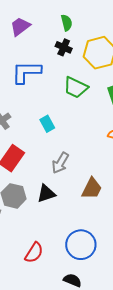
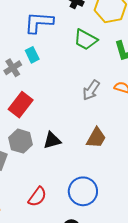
cyan rectangle: (47, 124) -> (32, 55), moved
gray arrow: (60, 163) -> (91, 90), moved

